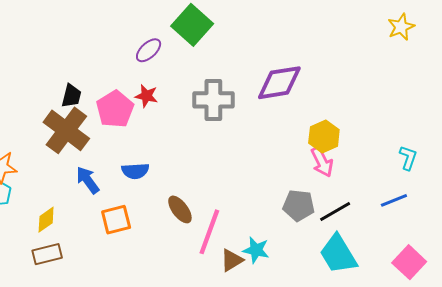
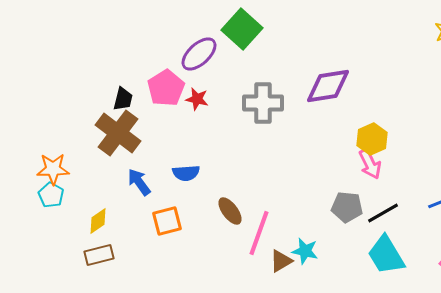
purple ellipse: (149, 50) -> (199, 54), size x1.4
pink pentagon: (115, 109) -> (166, 88), moved

